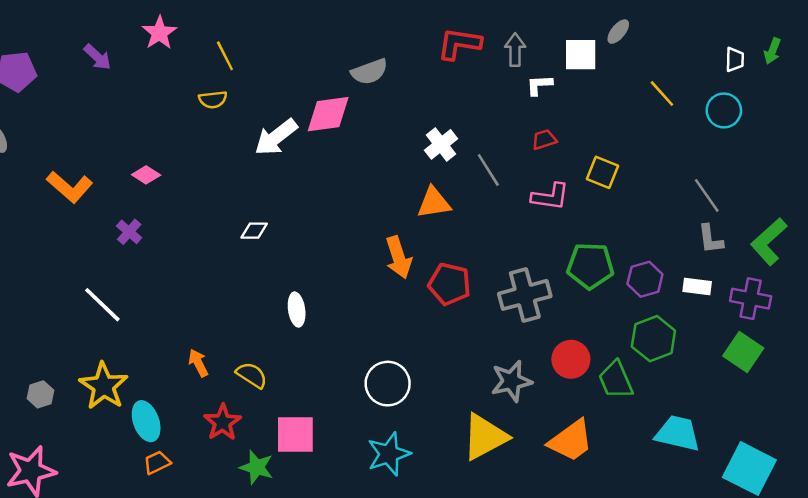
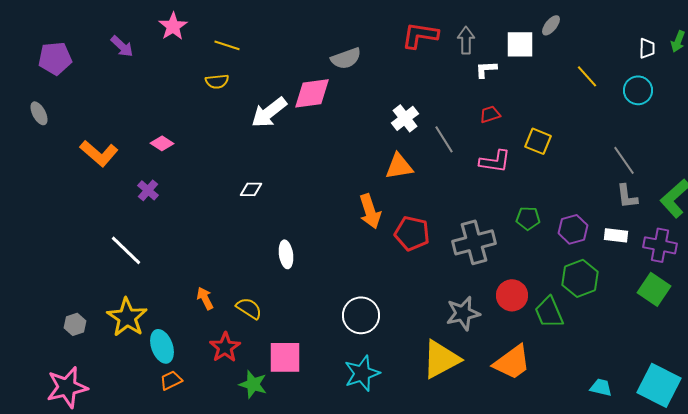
yellow line: (225, 56) -> (227, 45), turned -45
green pentagon: (590, 266) -> (528, 218), size x0.6
cyan trapezoid: (678, 433) -> (601, 387), moved, size x0.6

